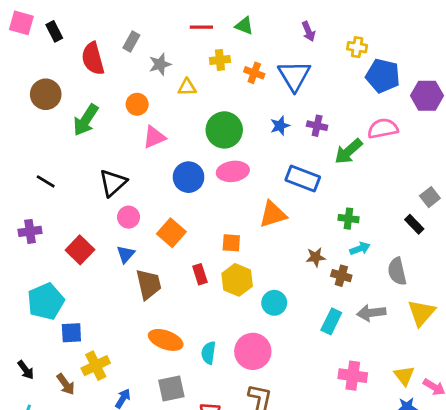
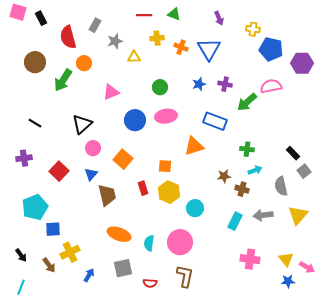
orange circle: (137, 104) -> (84, 63), moved
green circle: (224, 130) -> (160, 87), size x0.6
gray square: (430, 197) -> (304, 171), moved

